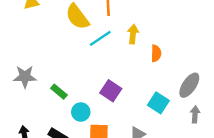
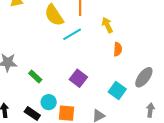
yellow arrow: (133, 34) -> (107, 25), moved, turned -35
cyan circle: (81, 112) -> (49, 102), moved
gray arrow: (195, 114) -> (150, 110), moved

